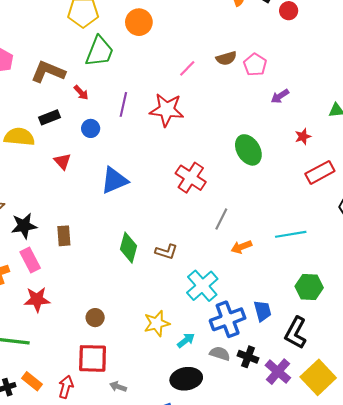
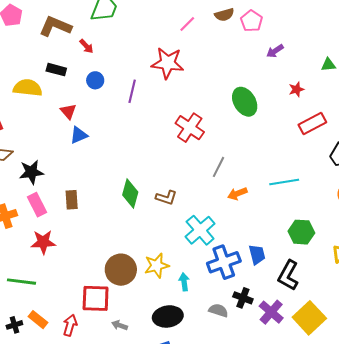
purple line: (123, 104) -> (132, 91), moved
black rectangle: (50, 117) -> (56, 70), turned 36
blue triangle: (114, 180) -> (79, 135), moved, size x0.7
brown rectangle: (64, 236) -> (72, 200), moved
brown circle: (95, 318) -> (121, 270), moved, size x1.8
cyan arrow: (186, 340) -> (184, 282), turned -60
gray semicircle: (220, 354) -> (218, 310), moved
black ellipse: (186, 379) -> (168, 316), moved

